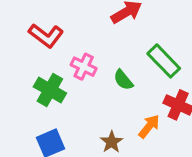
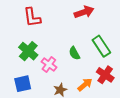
red L-shape: (46, 36) -> (32, 17), turned 35
pink cross: (84, 67) -> (49, 64), moved

